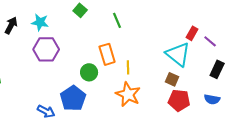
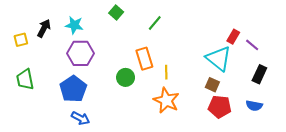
green line: (117, 20) -> (155, 23), turned 63
blue pentagon: (73, 98) -> (73, 89), moved

